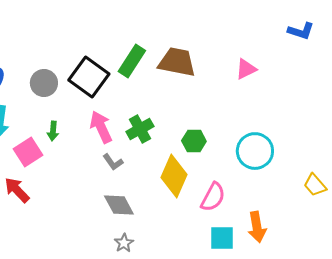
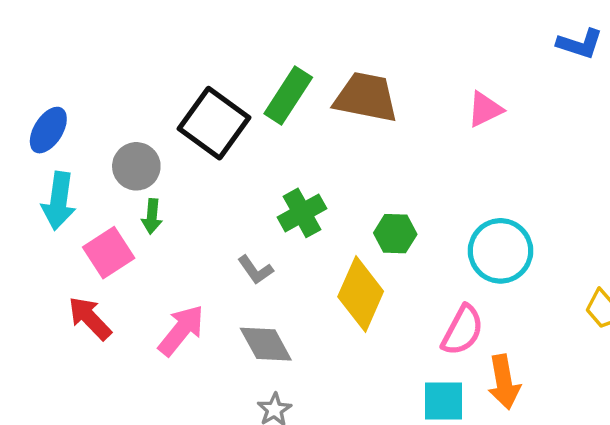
gray circle: (44, 83) -> (136, 166), moved
pink arrow: (101, 127) -> (181, 330), moved, turned 64
pink semicircle: (213, 197) -> (463, 330), moved

